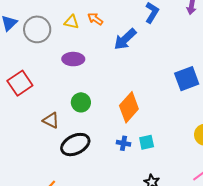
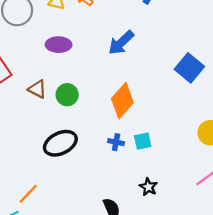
blue arrow: (125, 39) -> (121, 43), moved
blue square: (187, 79) -> (189, 68), turned -30
brown triangle: (51, 120) -> (37, 89), moved

